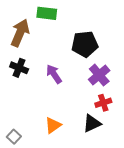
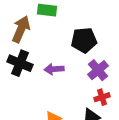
black cross: (19, 68) -> (20, 63), size x1.4
purple arrow: (54, 74) -> (54, 69), turned -60

